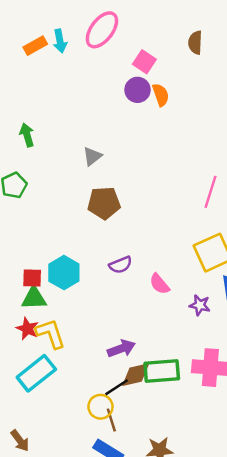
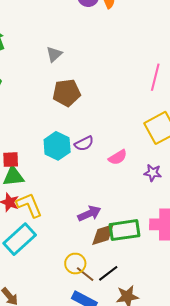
cyan hexagon: (64, 273) -> (57, 146), moved
pink semicircle: (159, 284) -> (118, 157), turned -78
black line: (117, 387) -> (108, 273), moved
brown line: (111, 420) -> (85, 274), turned -30

